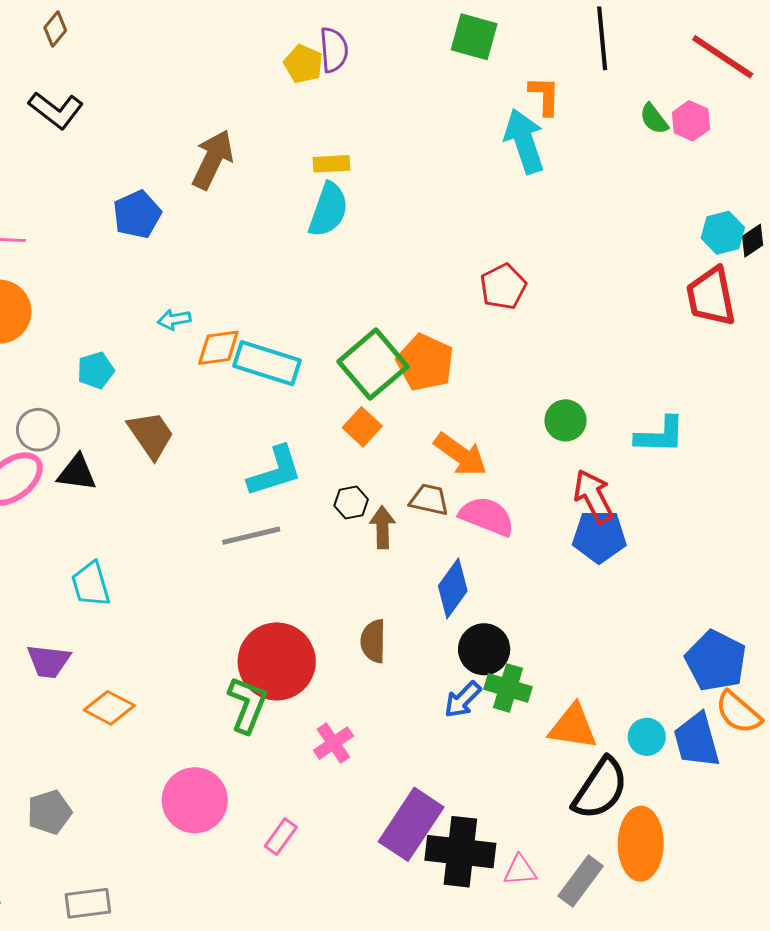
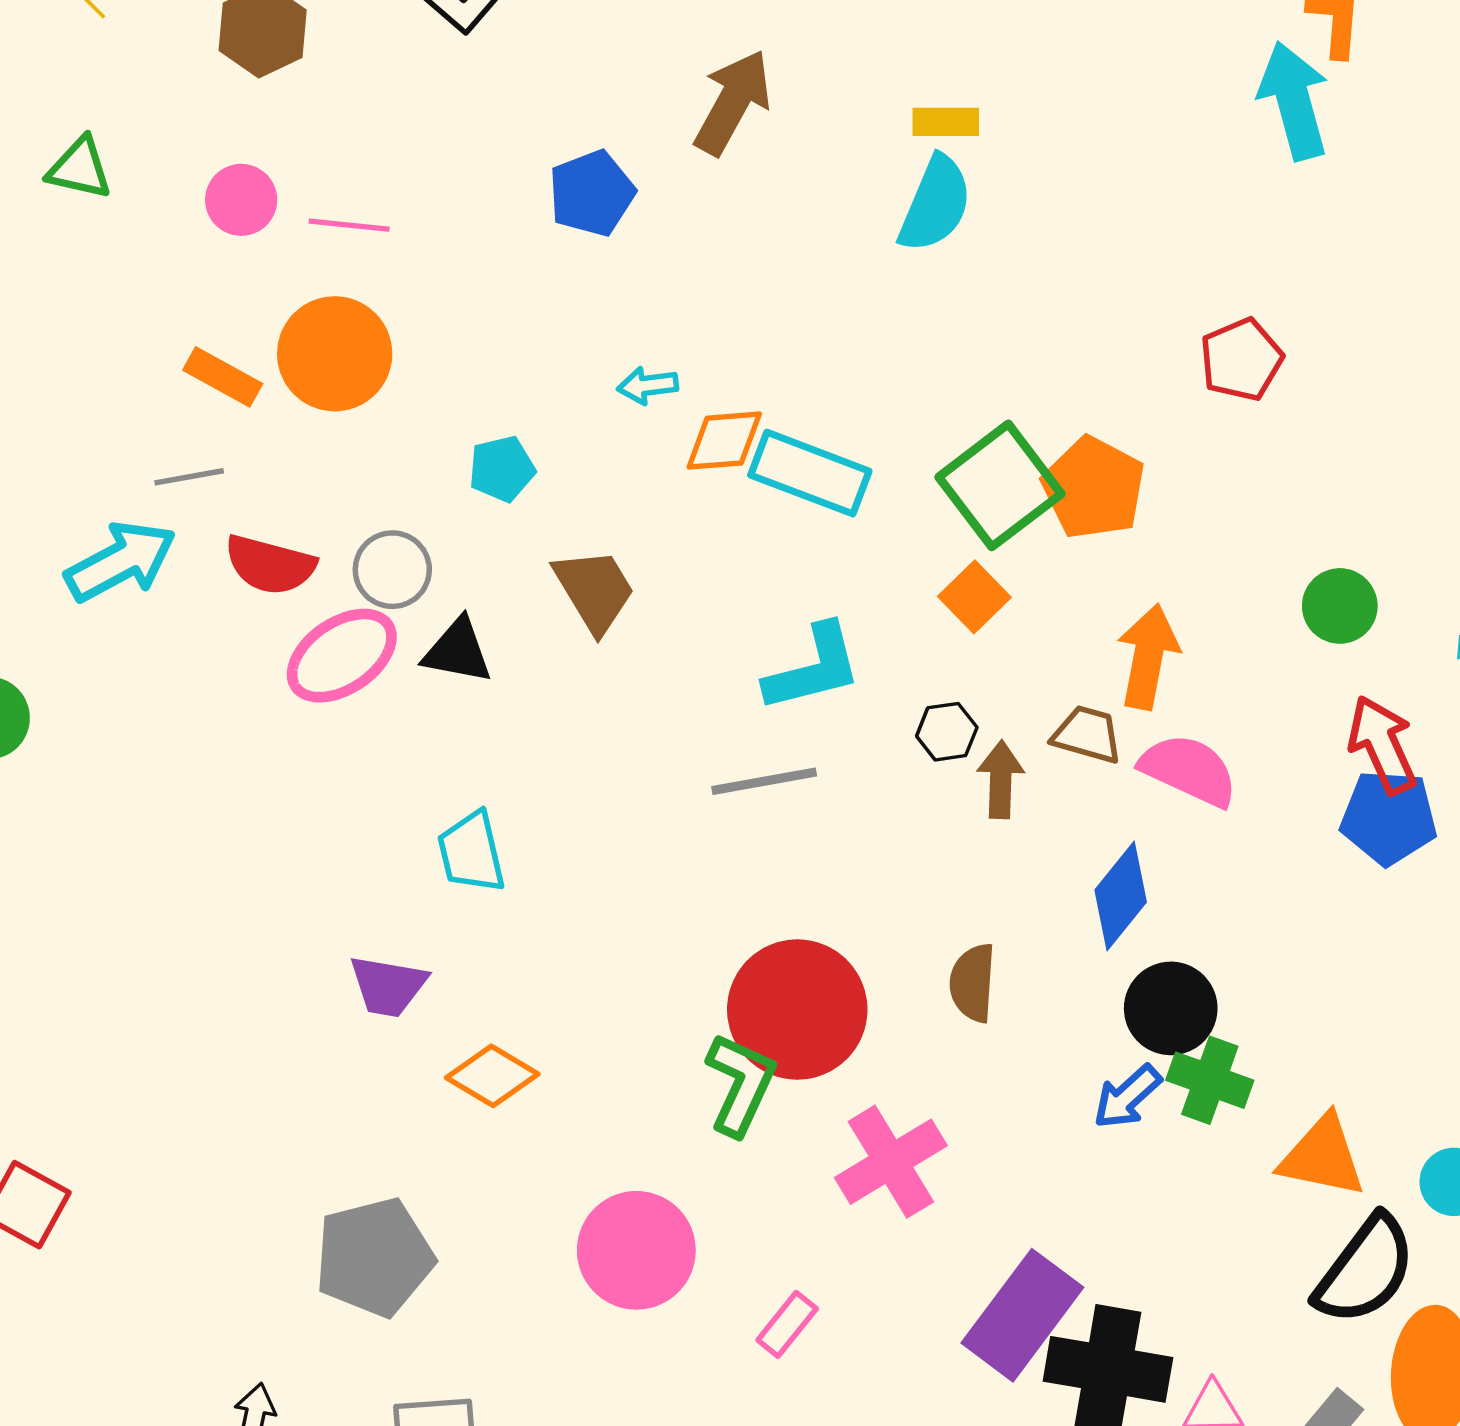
orange arrow: (461, 455) -> (1148, 657), turned -118
pink cross: (333, 743) -> (891, 1162), size x1.5
gray pentagon: (49, 812) -> (374, 1257), size x1.5

